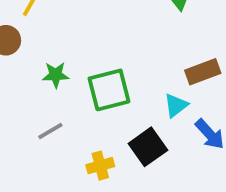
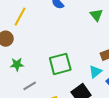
green star: (56, 75) -> (17, 64), moved

